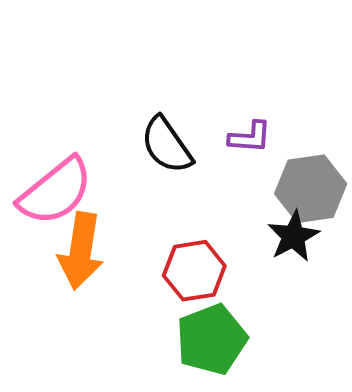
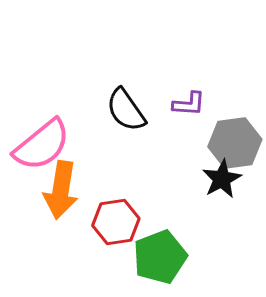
red hexagon: (194, 271) -> (116, 222), moved

